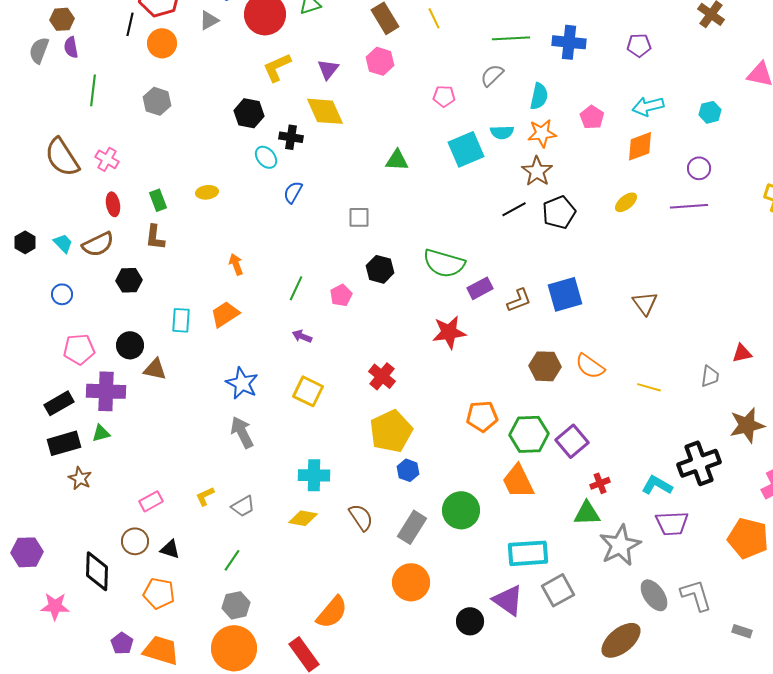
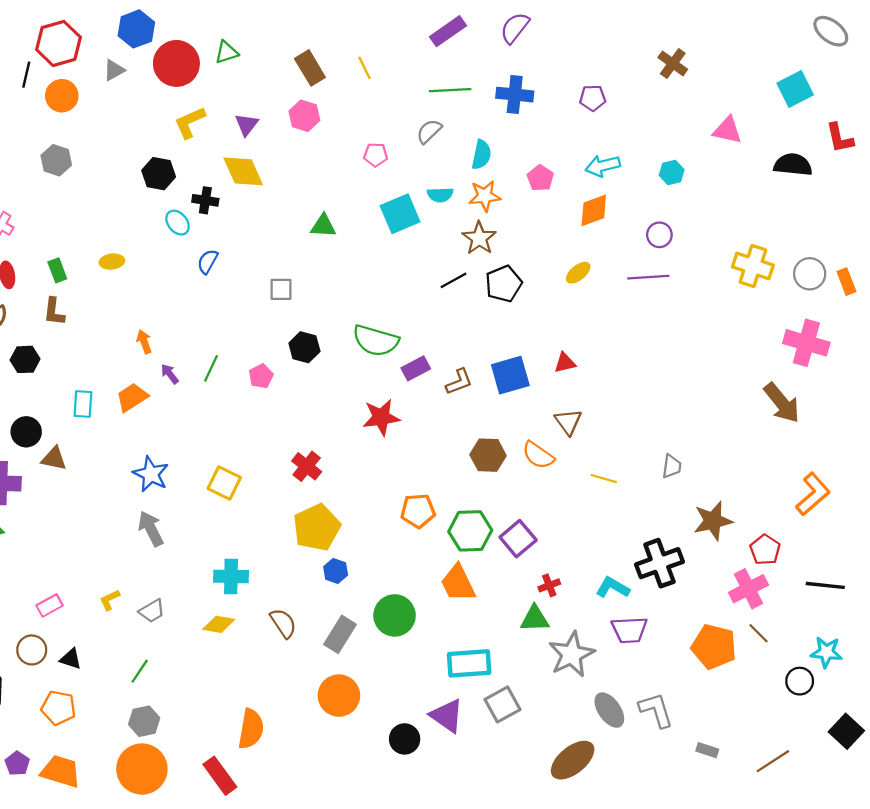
brown triangle: (645, 303) -> (568, 422), moved
purple arrow: (302, 336) -> (170, 374), moved, turned 30
red triangle: (742, 353) -> (565, 363), moved
orange semicircle: (332, 612) -> (251, 729), turned -30

